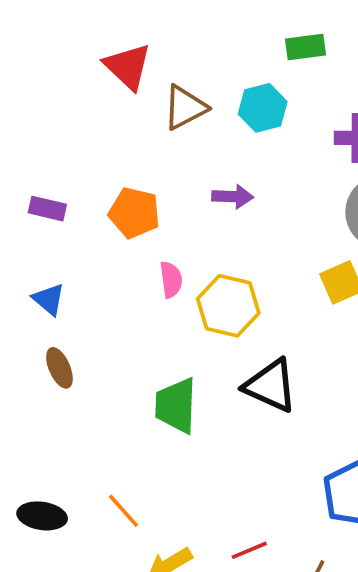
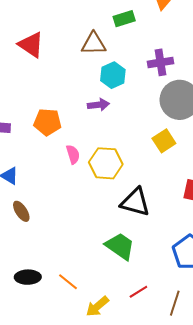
brown triangle: (185, 107) -> (94, 44), moved, turned 36
cyan hexagon: (263, 108) -> (113, 75), moved
green trapezoid: (176, 406) -> (120, 246), moved, turned 132
black ellipse: (42, 516) -> (28, 277), moved

